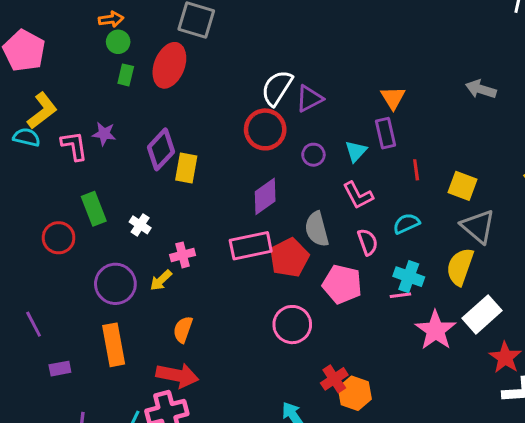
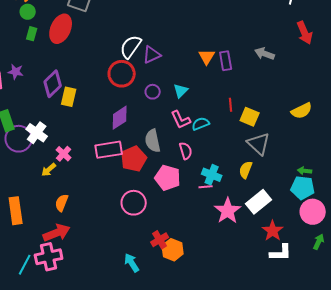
purple rectangle: (386, 133) -> (226, 61), moved
red line: (416, 170) -> (231, 105), moved
cyan semicircle: (406, 223) -> (201, 124), moved
white cross: (140, 225) -> (37, 133), size x1.5
pink cross: (183, 255) -> (64, 154), turned -35
yellow semicircle: (460, 267) -> (246, 170), size x0.7
purple circle: (115, 284) -> (19, 139), moved
red arrow: (177, 375) -> (57, 233), turned -36

